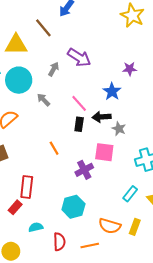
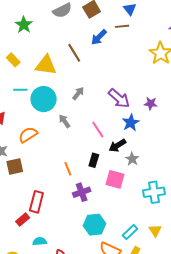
purple arrow: (79, 58) -> (119, 98), moved
black arrow: (102, 117) -> (117, 145), turned -36
black rectangle: (79, 124) -> (94, 160), moved
purple cross: (84, 170) -> (82, 192), moved
cyan rectangle: (130, 194) -> (130, 232), moved
cyan hexagon: (73, 207) -> (95, 225), moved

